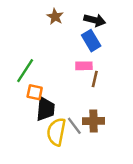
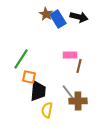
blue rectangle: (91, 41) -> (58, 19), moved
gray line: (74, 126) -> (68, 92), moved
yellow semicircle: (56, 132) -> (47, 110), size x0.7

